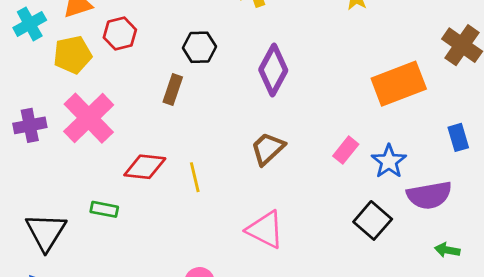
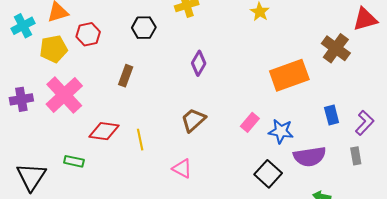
black hexagon: (199, 47) -> (144, 28), moved
purple diamond: (273, 70) -> (199, 63), size x0.7
blue star: (389, 161) -> (281, 131), turned -30
pink triangle: (265, 230) -> (182, 168), moved, size x0.7

